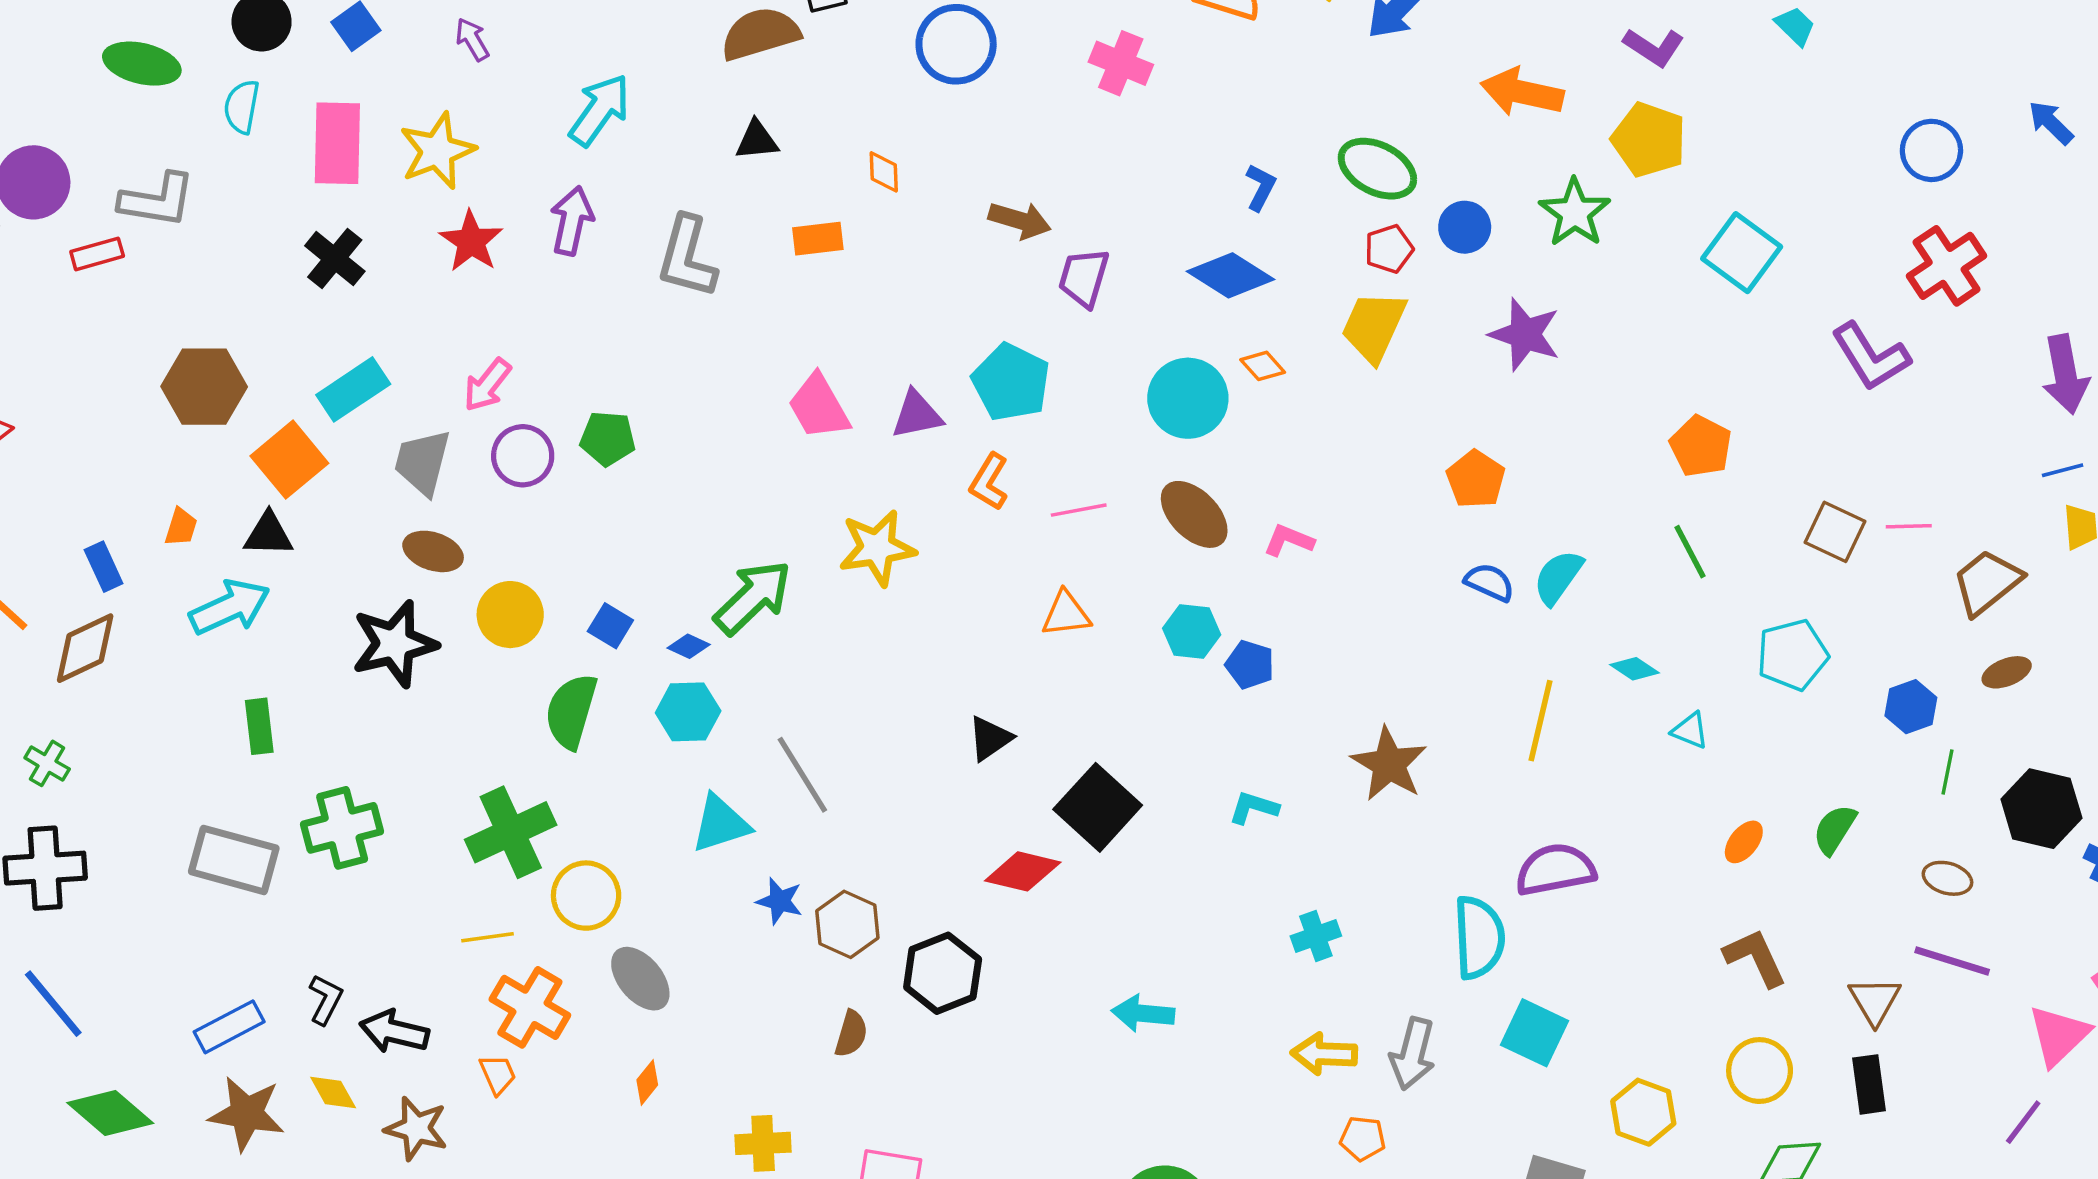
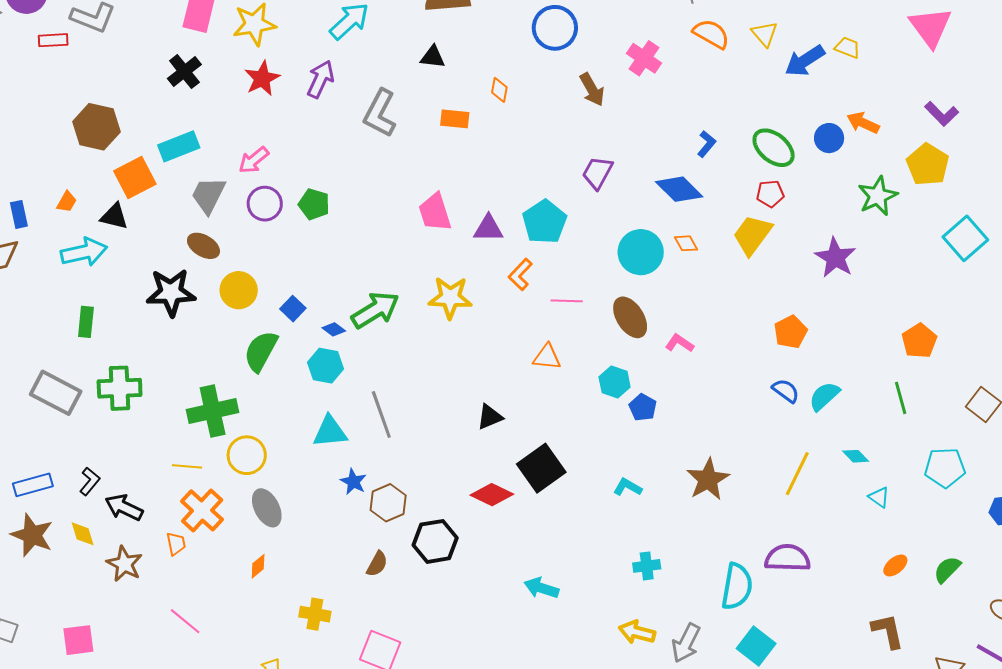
orange arrow: (1522, 92) -> (863, 123), size x0.7
brown arrow: (1020, 220) -> (592, 89), moved, turned 32
blue circle: (1465, 227) -> (829, 138), moved

